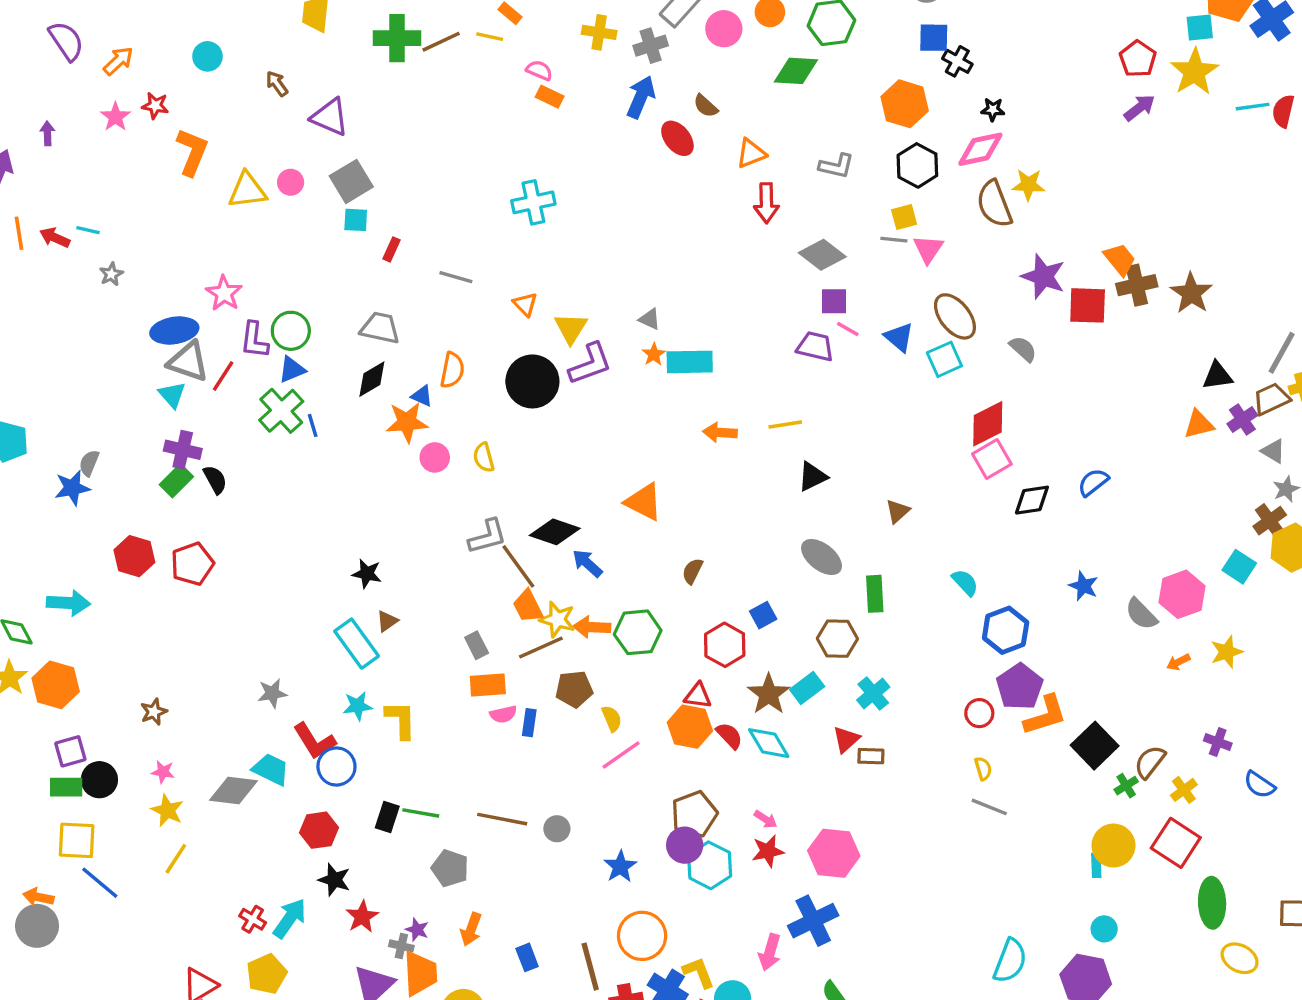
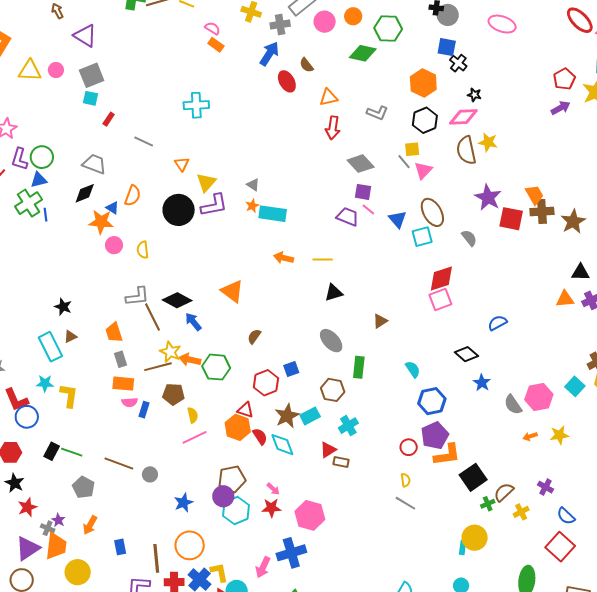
gray line: (894, 240) -> (404, 162), turned 35
black diamond: (1032, 500) -> (466, 354), moved, turned 40
orange trapezoid: (528, 606) -> (114, 332), moved
red square: (1176, 843) -> (560, 547), moved

